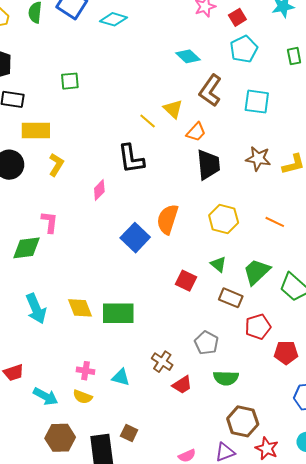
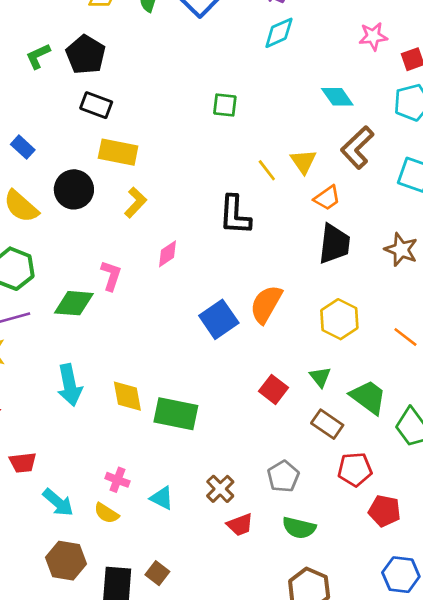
cyan diamond: (113, 19) -> (279, 33), moved, turned -52
green square: (70, 81) -> (225, 105), moved
pink diamond: (99, 190) -> (167, 254), moved
green trapezoid: (257, 272) -> (368, 397), turned 68

